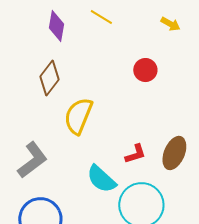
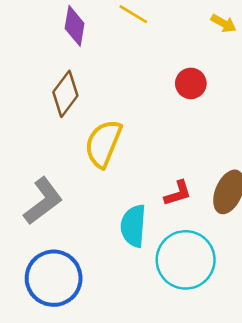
cyan semicircle: (101, 179) -> (133, 226), turned 52

